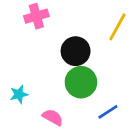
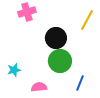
blue line: (108, 112) -> (80, 83), turned -35
pink semicircle: (53, 117) -> (39, 87), turned -35

